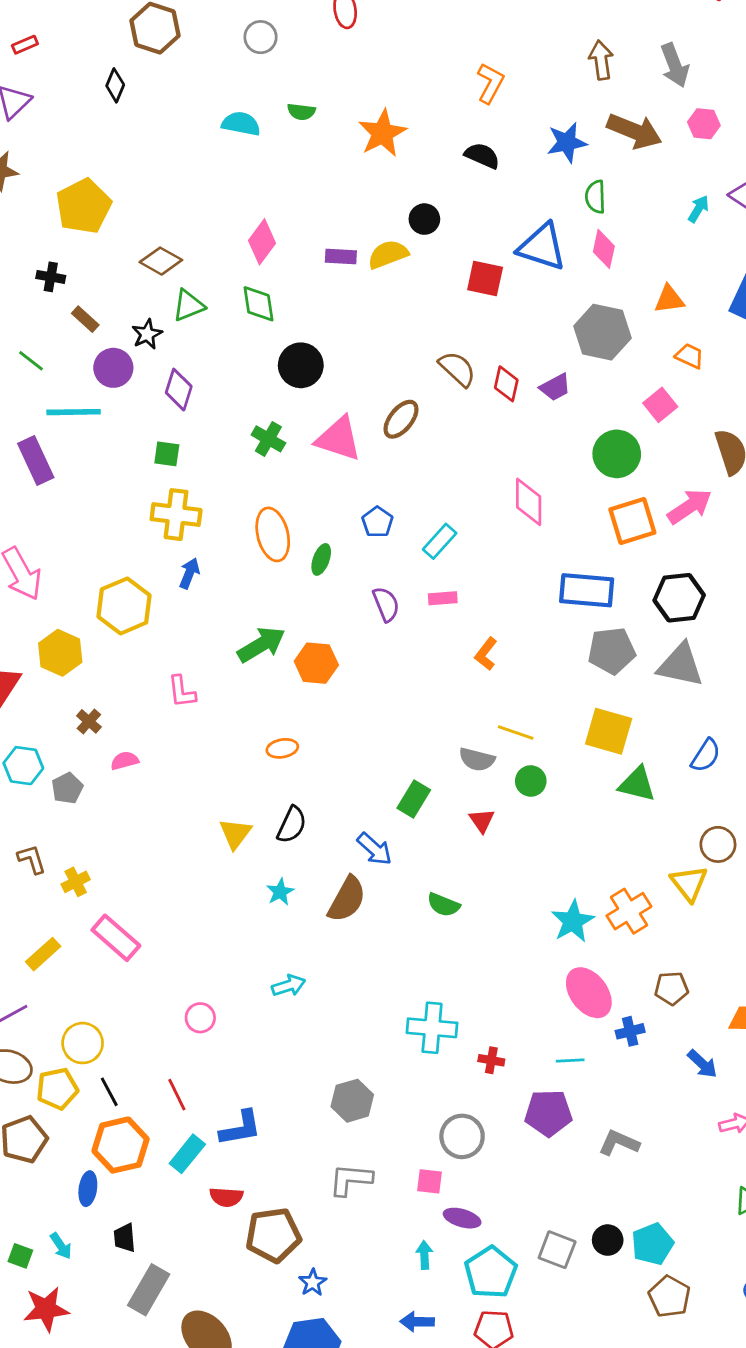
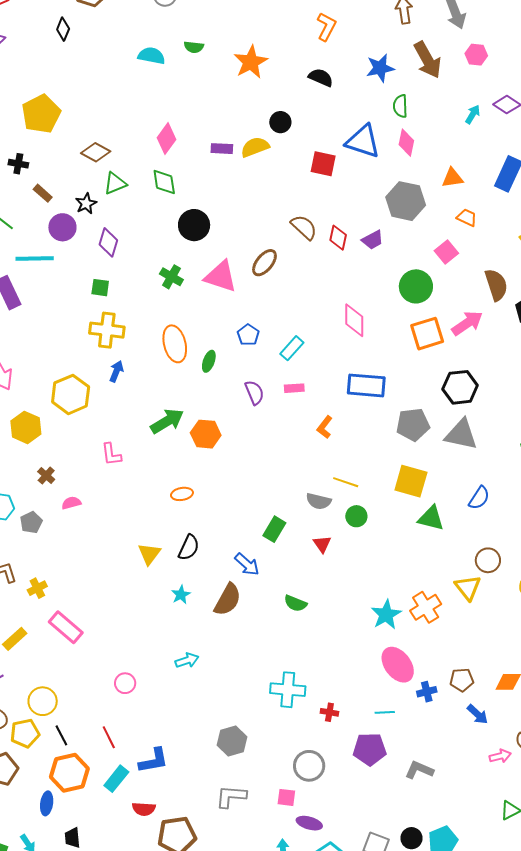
brown arrow: (634, 131) -> (428, 60), turned 39
blue rectangle: (587, 590) -> (366, 385), moved
brown pentagon: (671, 988) -> (462, 680), moved

